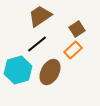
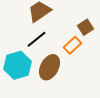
brown square: (77, 29) -> (85, 27), moved

